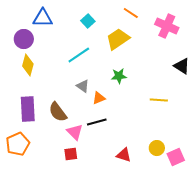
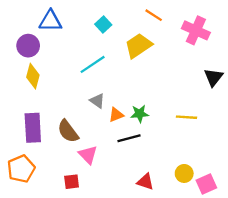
black triangle: (182, 66) -> (213, 77), turned 36
green star: (119, 76) -> (140, 114), moved
black line: (97, 122) -> (129, 138), moved
red square: (71, 154) -> (72, 182), moved

